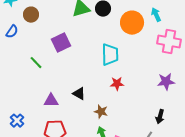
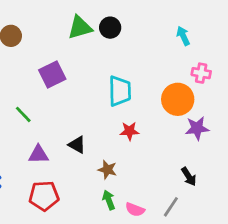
orange circle: (132, 23) -> (178, 99), moved
pink cross: (169, 42) -> (201, 73), size x0.6
green line: (36, 63) -> (23, 114), moved
black arrow: (160, 117) -> (189, 177), turned -48

